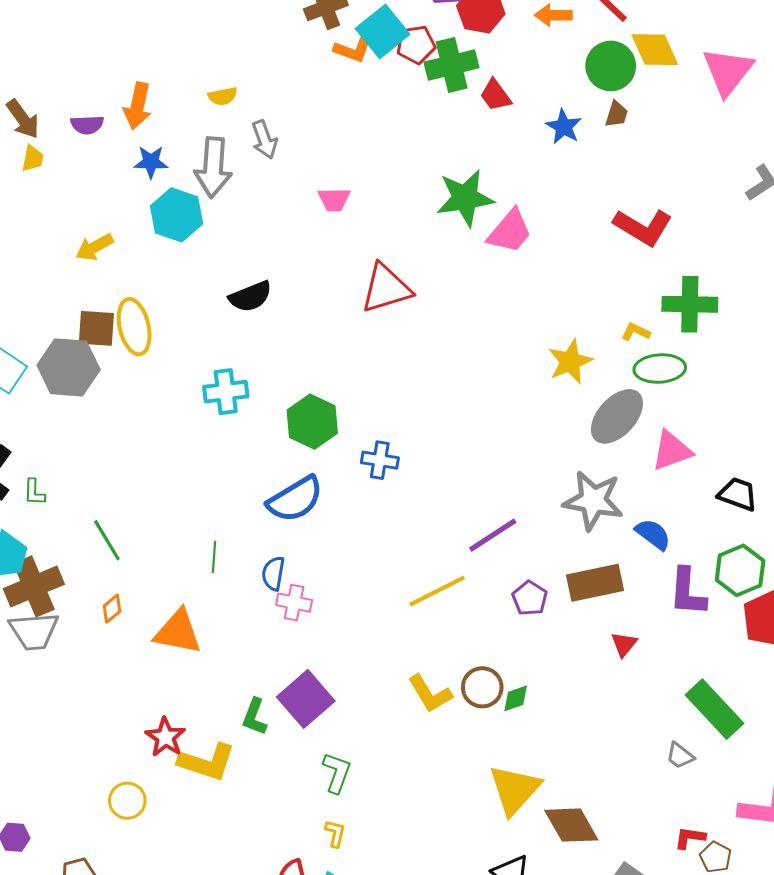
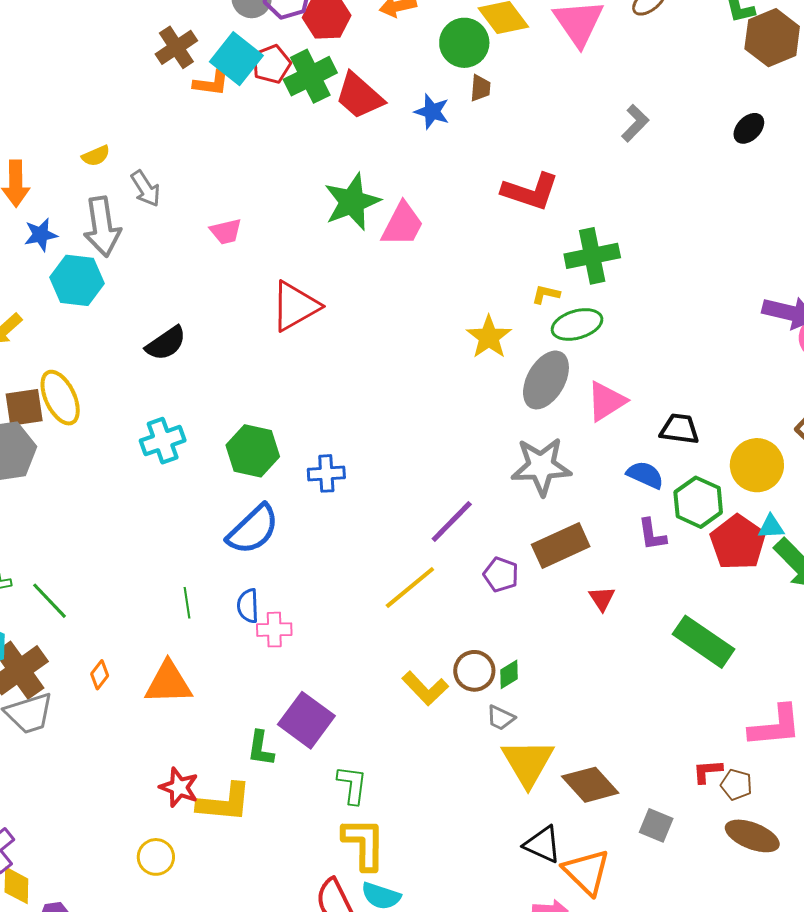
red trapezoid: (496, 95) -> (359, 96), size x1.5
blue semicircle: (653, 534) -> (645, 475), moved
green line: (107, 540) -> (50, 601), moved
purple L-shape: (687, 592) -> (652, 534), size x0.7
gray trapezoid: (680, 756) -> (501, 718), moved
yellow L-shape: (335, 833) -> (364, 844), size x2.0

